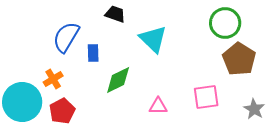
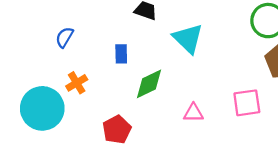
blue semicircle: (66, 37) -> (64, 37), moved, size x0.6
red pentagon: (62, 111) -> (117, 130), moved

